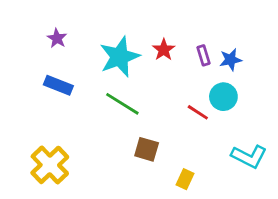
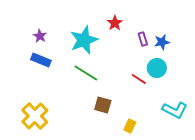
purple star: (57, 38) -> (40, 36), moved
red star: (164, 50) -> (115, 23), moved

